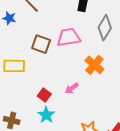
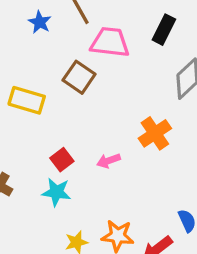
pink trapezoid: (69, 37) -> (110, 42), moved
cyan star: (46, 115) -> (56, 192), turned 30

